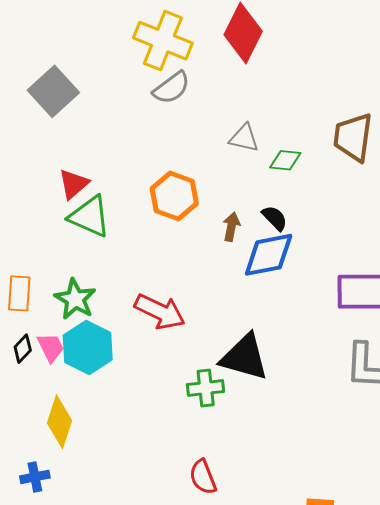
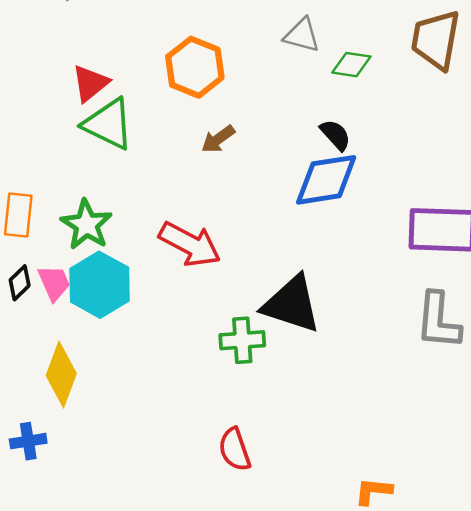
orange hexagon: (174, 196) -> (195, 67), moved
brown arrow: (231, 227) -> (218, 139), moved, turned -140

